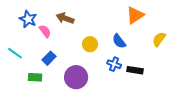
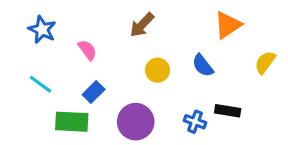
brown arrow: (65, 18) -> (142, 25), moved, turned -66
blue star: (28, 19) -> (42, 30), moved
blue cross: (114, 64) -> (195, 122), moved
green rectangle: (35, 77) -> (72, 122), size x1.5

